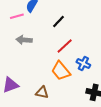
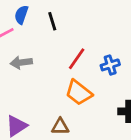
black line: (59, 21) -> (52, 21), moved, turned -48
blue cross: (83, 64) -> (110, 65), moved, turned -32

